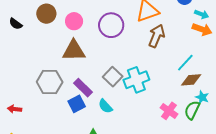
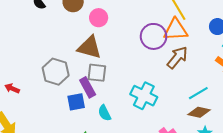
purple circle: (111, 25) -> (154, 36), moved
gray square: (113, 77) -> (97, 73), moved, turned 36
cyan cross: (136, 80) -> (144, 96), turned 30

